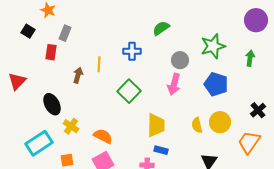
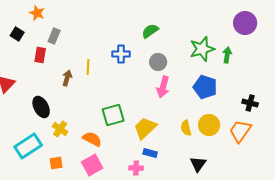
green arrow: (250, 58) -> (227, 55), moved
gray circle: (180, 60) -> (158, 62), moved
green square: (129, 91) -> (113, 115), moved, turned 30
black cross: (258, 110) -> (250, 103), moved, turned -35
yellow trapezoid: (156, 125) -> (145, 128), turned -135
orange trapezoid: (249, 142) -> (240, 131), moved

